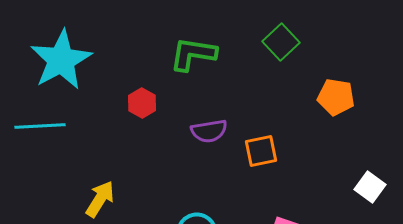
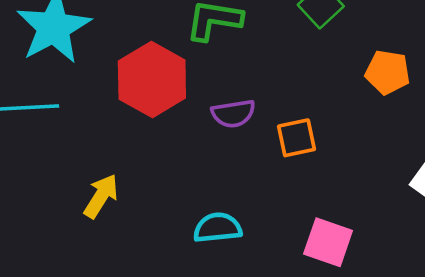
red hexagon: (142, 103) -> (152, 80), size x2.0

